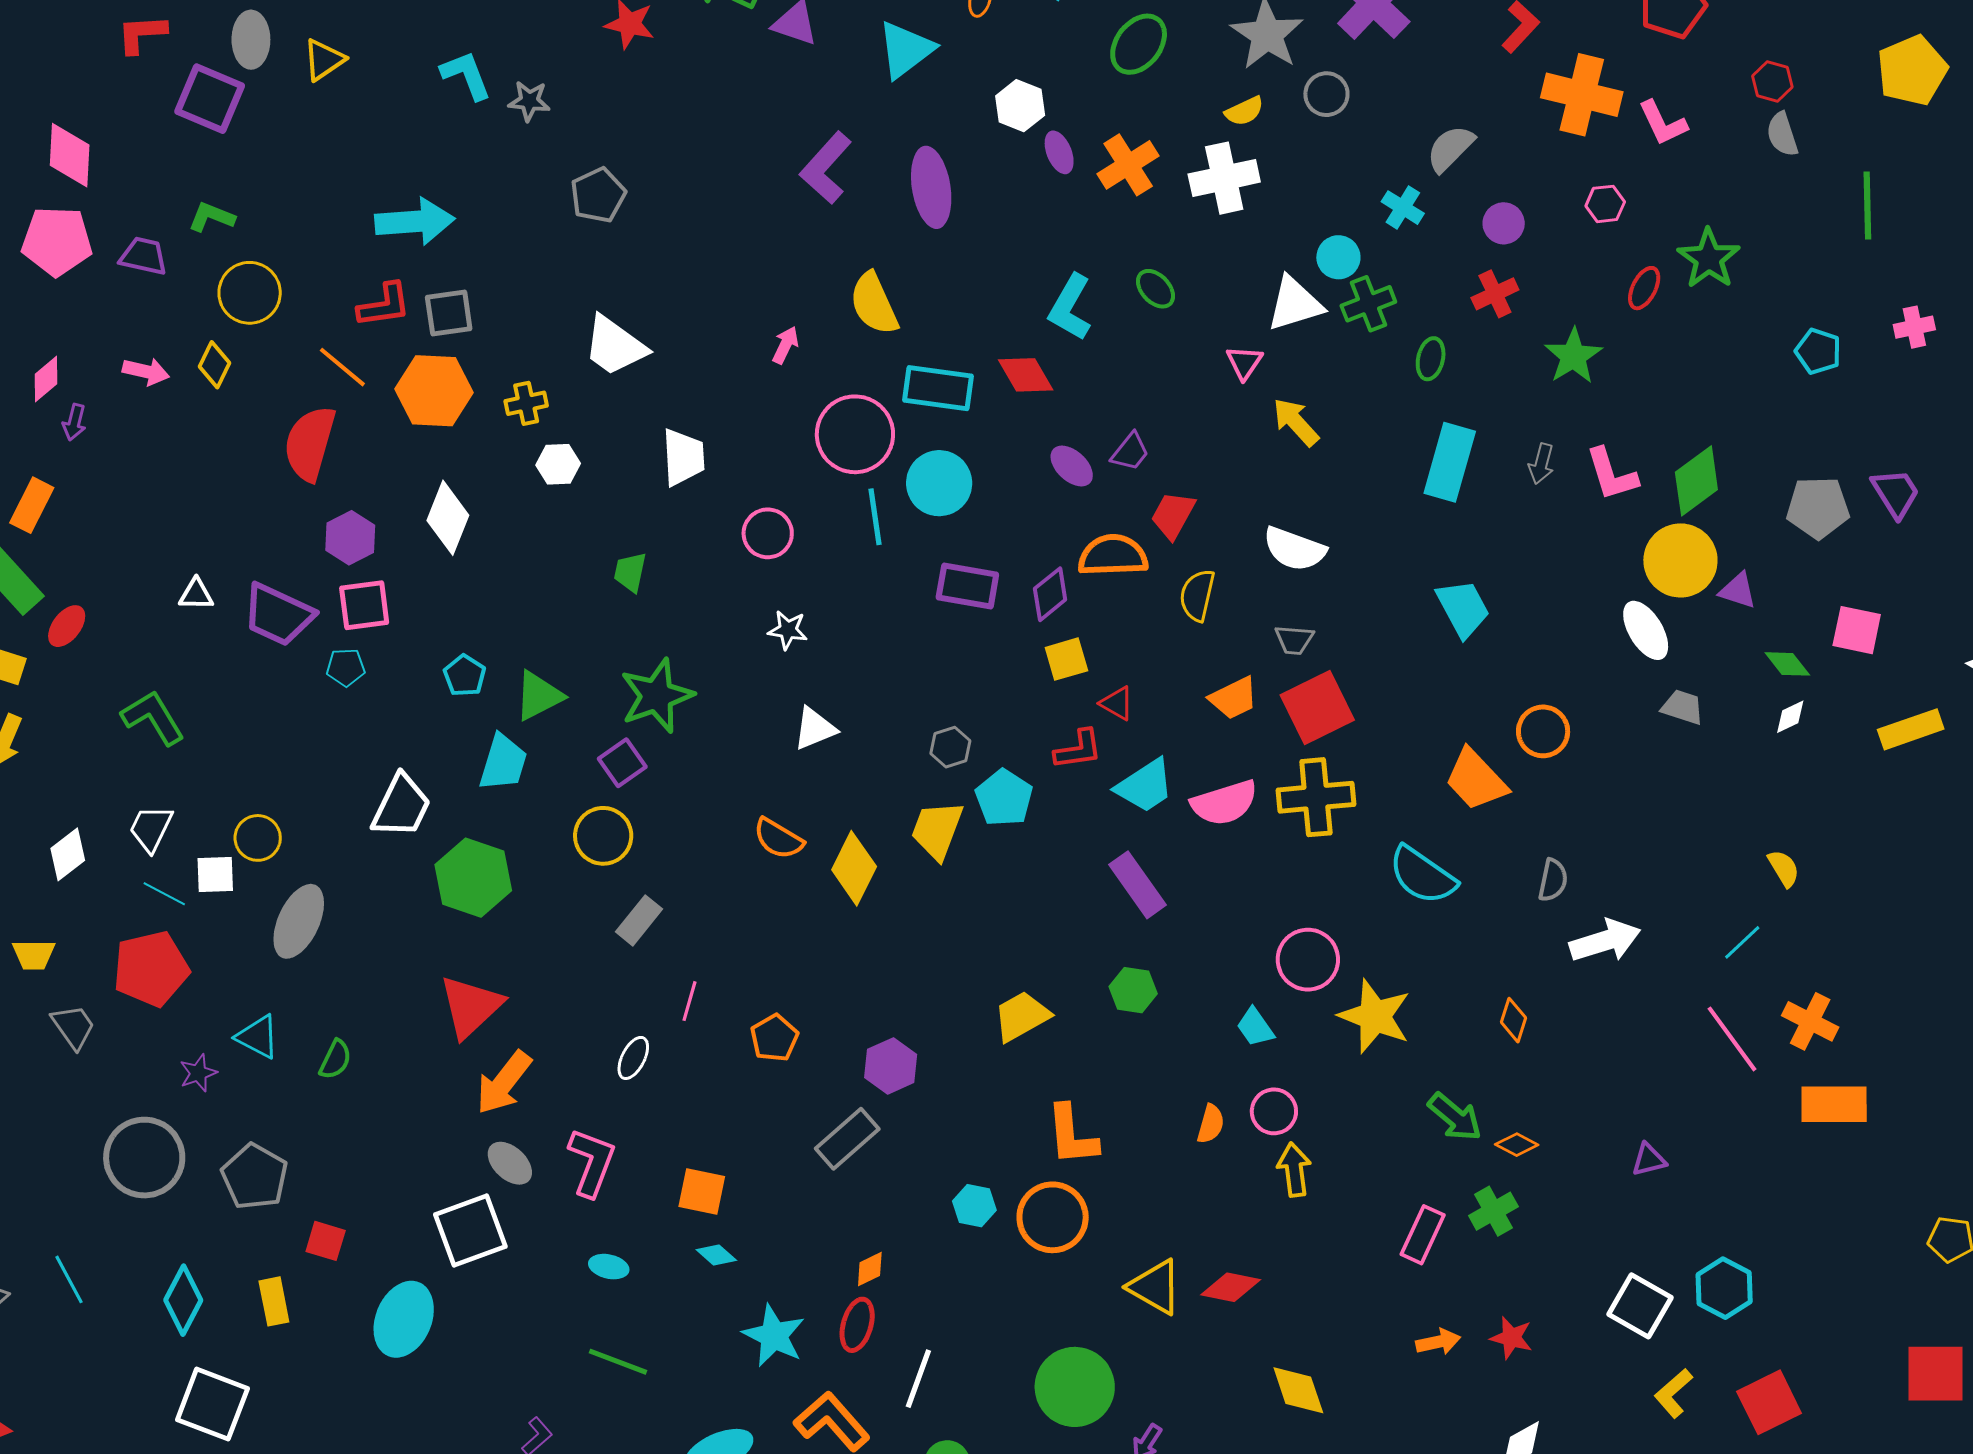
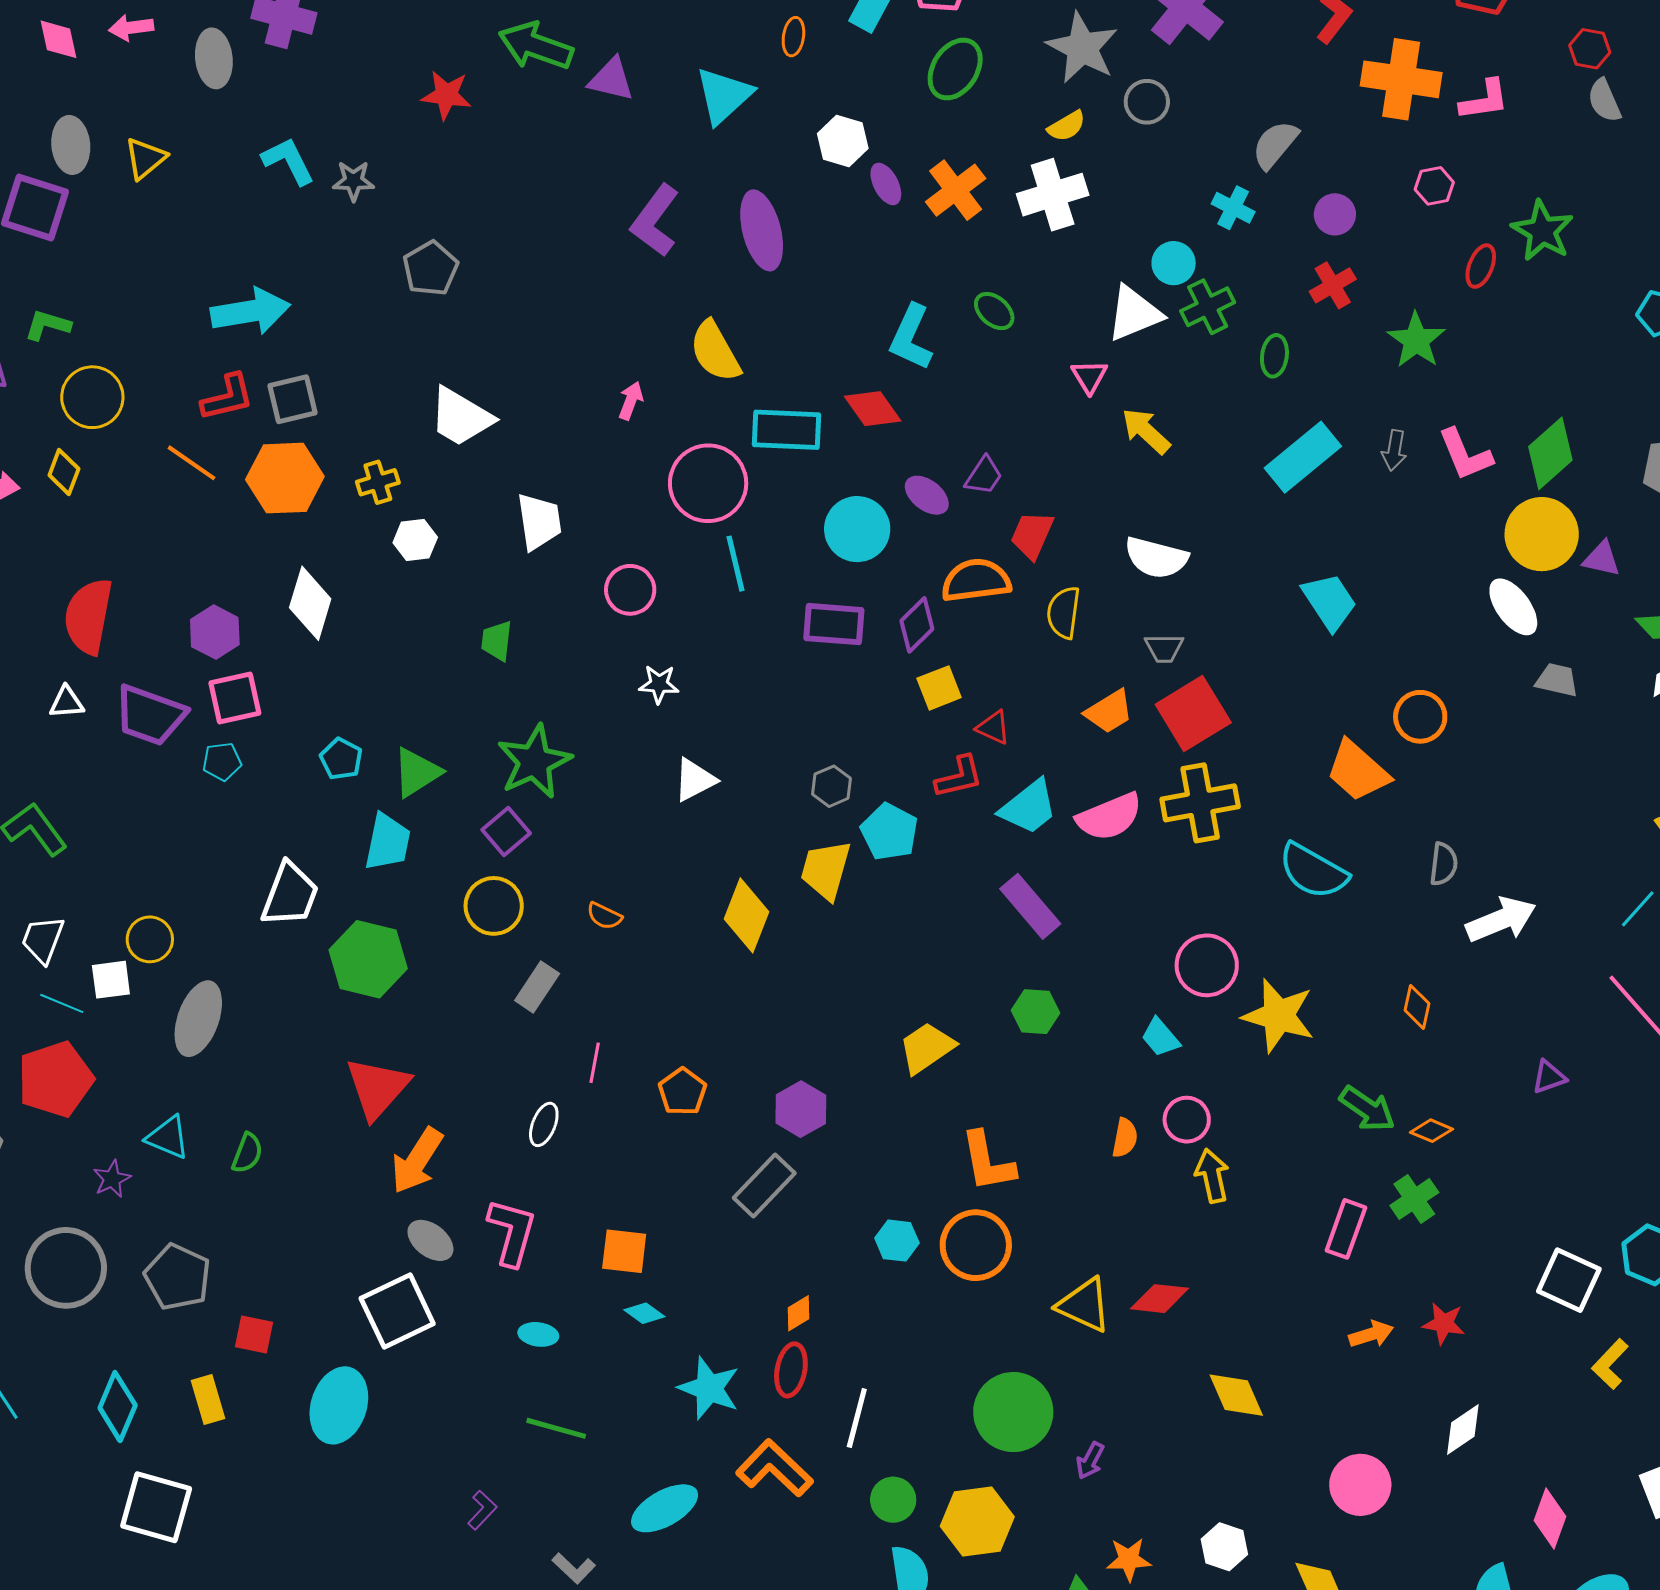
pink L-shape: (1663, 123) -> (1484, 100), turned -68
red semicircle: (310, 443) -> (88, 616), moved
cyan rectangle: (1450, 462) -> (1303, 457), turned 40
cyan circle: (939, 483) -> (857, 529), moved
orange semicircle: (778, 839) -> (604, 916), moved, size x0.7
purple triangle: (1649, 1160) -> (1549, 1077), moved

